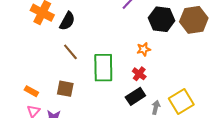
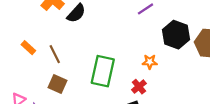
brown line: (70, 52) -> (55, 54), moved
orange rectangle: (31, 91) -> (28, 48), moved

